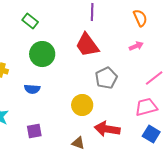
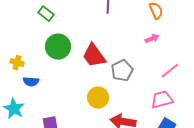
red trapezoid: (87, 45) -> (94, 56), moved
blue semicircle: (32, 89) -> (31, 82), moved

